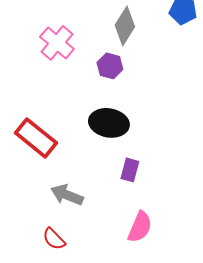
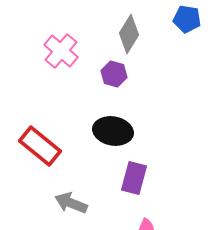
purple rectangle: (130, 170) -> (134, 178), size x1.4

